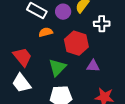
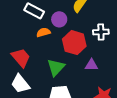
purple circle: (63, 12) -> (59, 19), moved
white cross: (102, 24) -> (101, 32), moved

